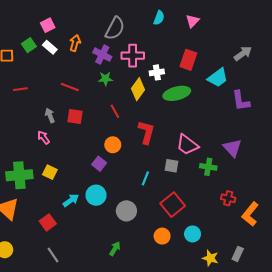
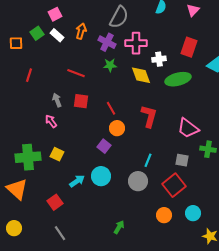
red line: (20, 89) -> (29, 75), turned -64
yellow diamond: (138, 89) -> (141, 75), turned -55
red line: (115, 111) -> (111, 108), moved
gray square: (172, 166) -> (182, 160), moved
gray circle: (126, 211) -> (138, 181), moved

